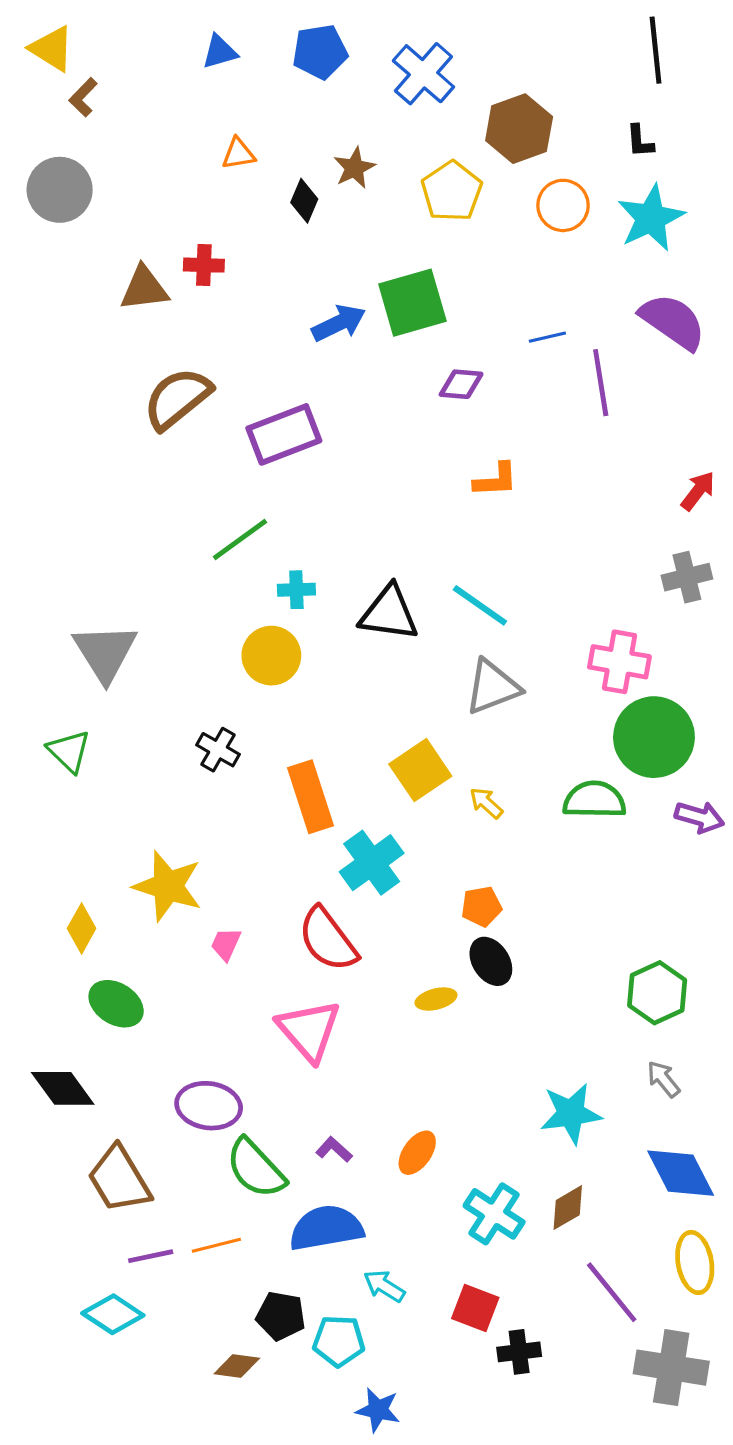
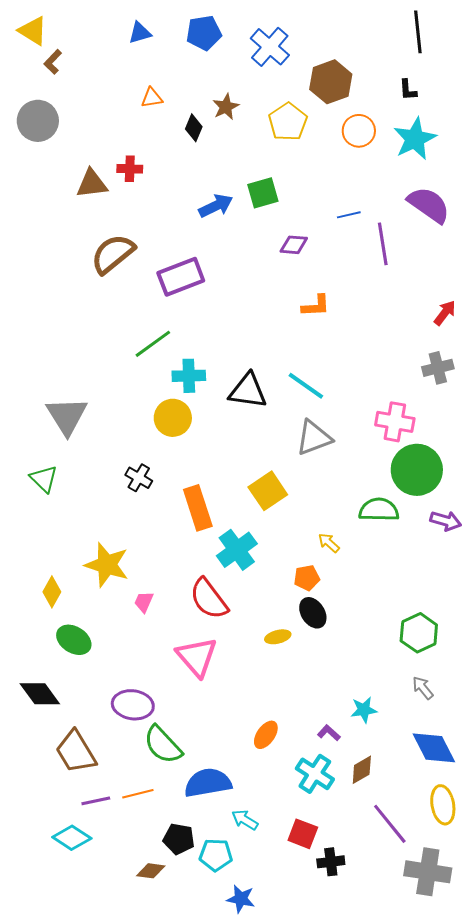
green square: (412, 303) -> (263, 193), size x0.7
cyan cross: (296, 590) -> (189, 376), size x1.4
yellow arrow: (486, 803) -> (329, 543), moved
cyan star: (571, 1113) -> (364, 710), size x0.7
purple L-shape: (334, 1150) -> (329, 733), moved

